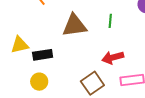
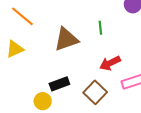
yellow triangle: (20, 45) -> (15, 49), moved
black rectangle: (43, 55) -> (59, 84), moved

